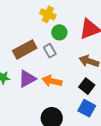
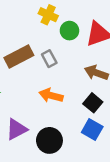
green circle: (59, 32) -> (69, 31), moved
purple triangle: (27, 79) -> (17, 129), moved

